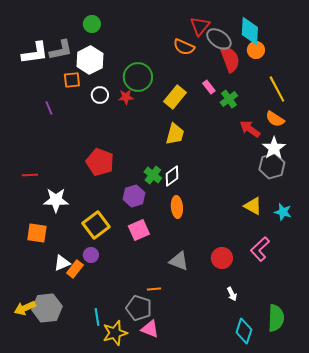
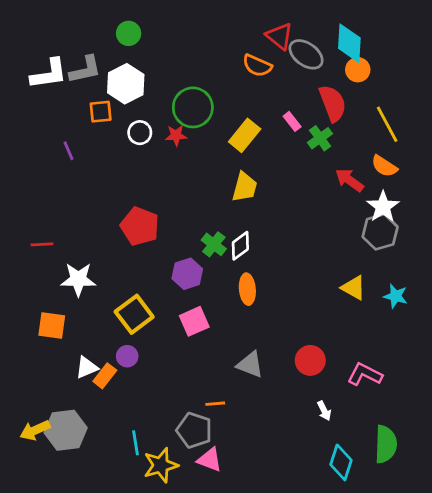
red triangle: (200, 26) -> (280, 36), turned -30
red semicircle: (230, 59) -> (333, 103), moved
pink L-shape: (260, 249) -> (365, 374), moved, turned 70

